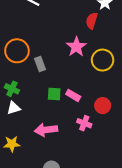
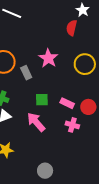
pink star: (76, 47) -> (48, 58), moved
pink rectangle: (73, 95) -> (67, 103), moved
pink arrow: (46, 130) -> (36, 122), moved, turned 60

